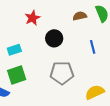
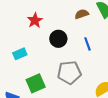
blue line: (93, 47) -> (88, 44), moved
green square: (17, 75) -> (36, 83), moved

